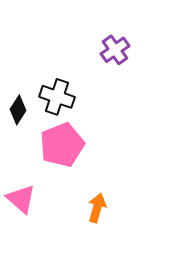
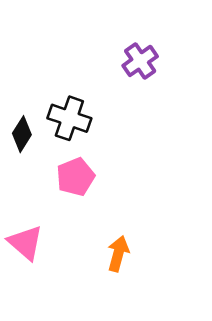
pink pentagon: (62, 145) -> (76, 177), size x0.7

